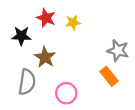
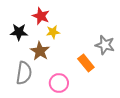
yellow star: (73, 22) -> (53, 32), moved
orange rectangle: (109, 76) -> (86, 63), moved

